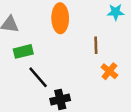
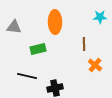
green rectangle: (23, 51) -> (38, 49), moved
black line: (38, 77) -> (27, 76), moved, turned -36

